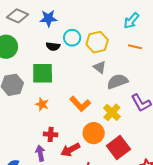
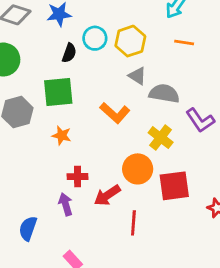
black semicircle: (53, 46) -> (69, 53), turned -72
gray semicircle: (117, 81) -> (164, 93), turned 35
orange L-shape: (80, 104) -> (115, 113), moved
red square: (118, 147) -> (174, 186), turned 35

